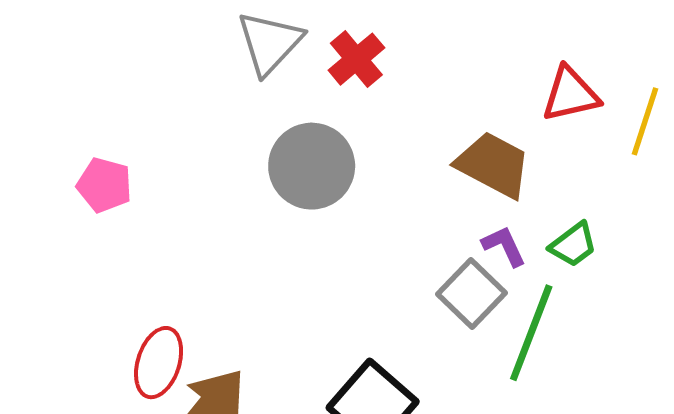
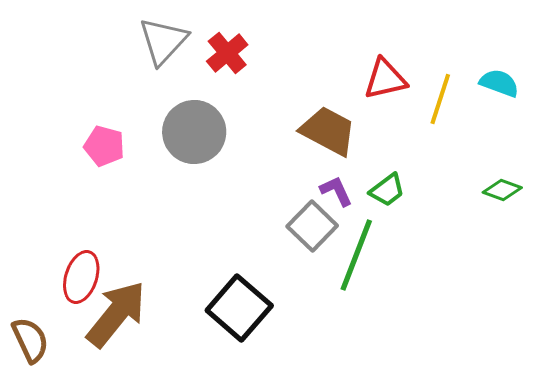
pink pentagon: (104, 185) -> (104, 146), moved

